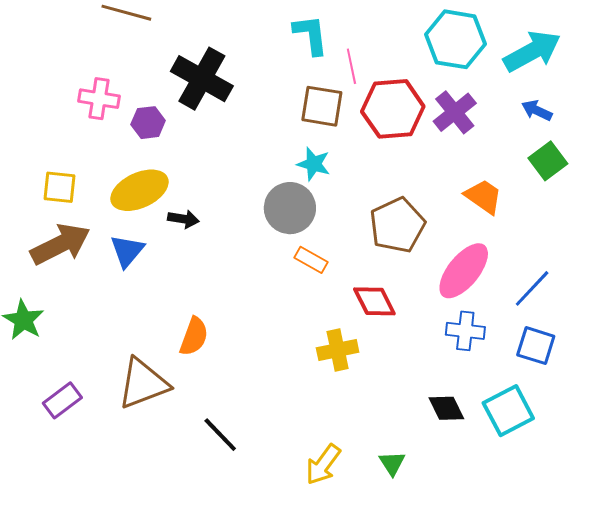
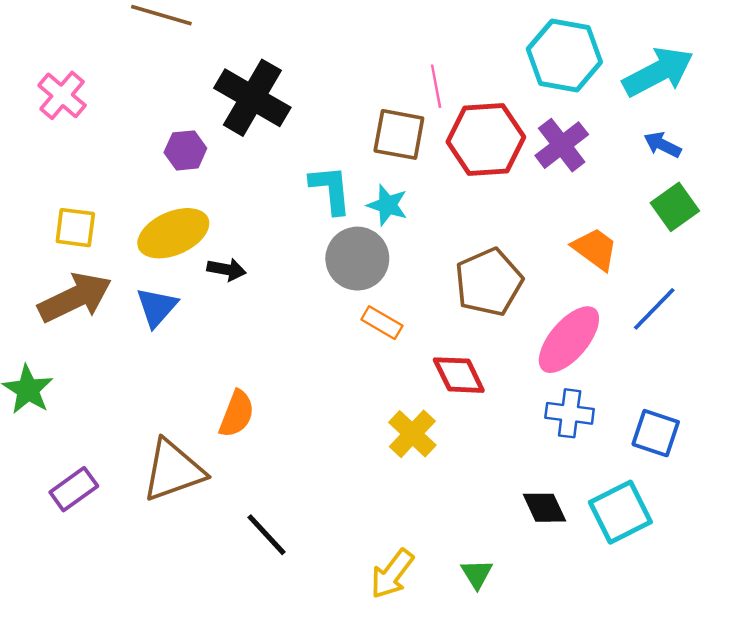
cyan L-shape: (311, 35) -> (331, 189), moved
pink cross: (99, 99) -> (62, 95), moved, turned 30
blue line: (532, 288) -> (654, 309), moved
yellow cross: (338, 350) -> (412, 434), turned -36

